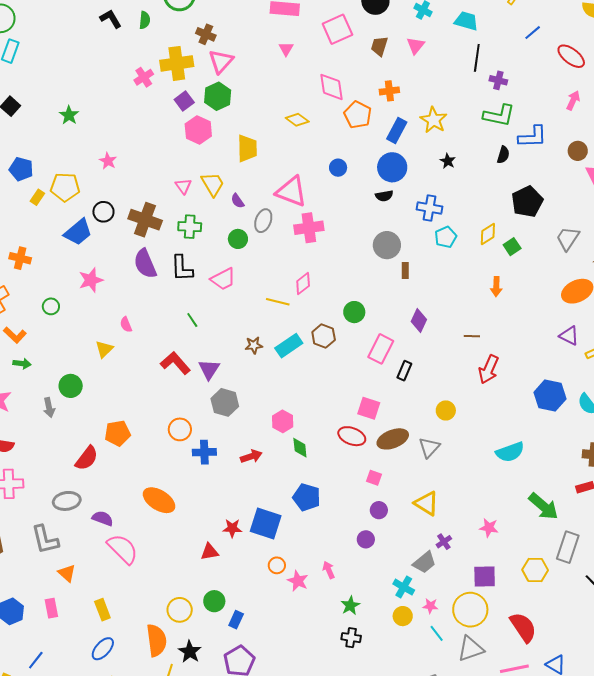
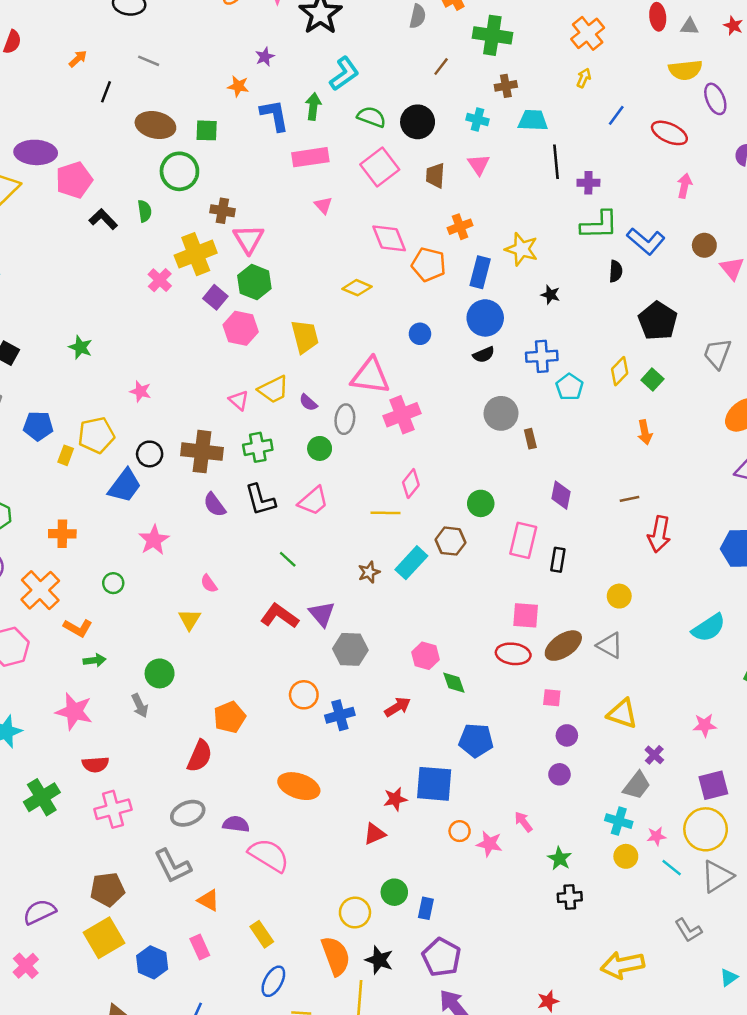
blue L-shape: (533, 137) -> (646, 241), turned 56
yellow trapezoid: (213, 184) -> (273, 389), turned 108
purple semicircle: (145, 264) -> (215, 505), size x0.7
gray triangle: (429, 447) -> (610, 645), turned -30

